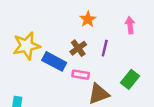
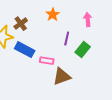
brown cross: (78, 48) -> (21, 24), moved
green rectangle: (130, 79) -> (83, 50), moved

